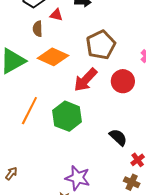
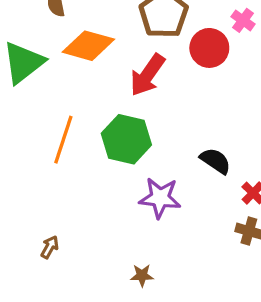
red circle: (123, 81) -> (209, 48), moved
purple star: (78, 178) -> (160, 198), moved

